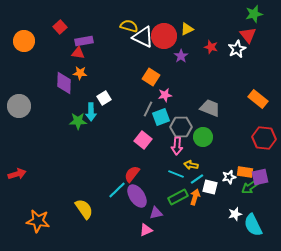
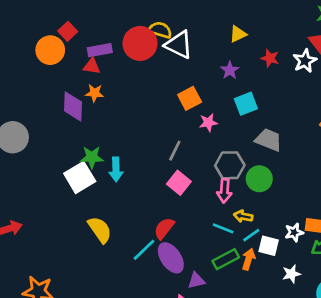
red circle: (164, 36) -> (140, 43), moved
orange circle: (24, 41) -> (50, 50), moved
orange square: (151, 77) -> (190, 98), turned 30
white square: (104, 98) -> (80, 177), moved, size x1.6
gray line: (148, 109) -> (175, 151), moved
cyan arrow: (91, 112) -> (116, 169), moved
cyan square: (161, 117) -> (246, 104), moved
yellow semicircle: (84, 209) -> (100, 230), moved
white star: (235, 214) -> (291, 274), moved

